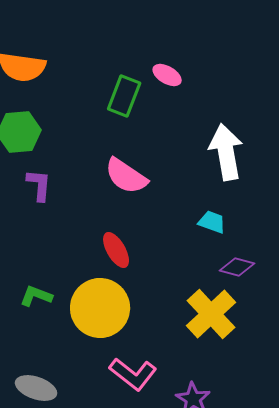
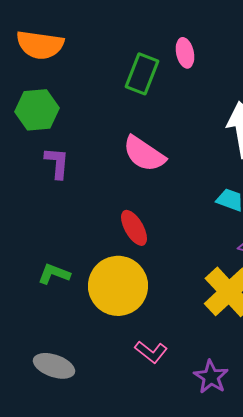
pink ellipse: (167, 75) -> (185, 53), turned 48
pink L-shape: (133, 374) -> (151, 352), size x0.7

